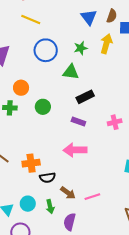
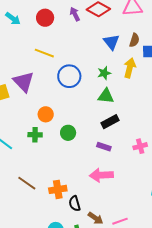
yellow line: (31, 20) -> (44, 53), moved
green triangle: (71, 72) -> (106, 96), moved
black semicircle: (47, 178) -> (75, 204), turned 84

